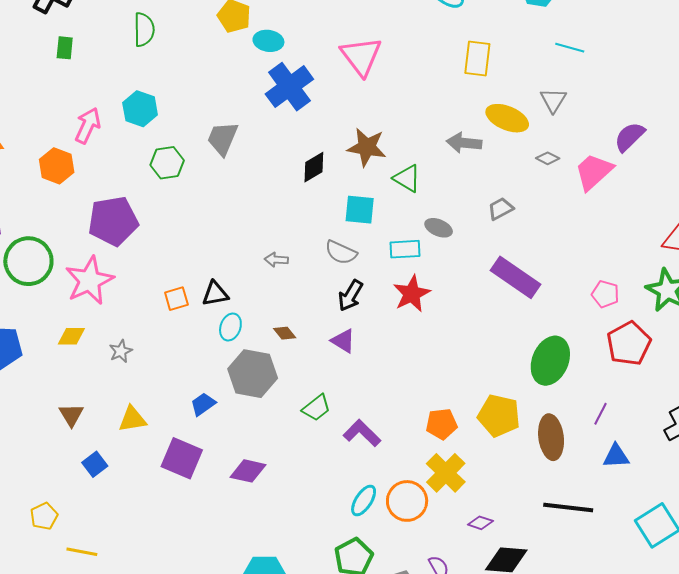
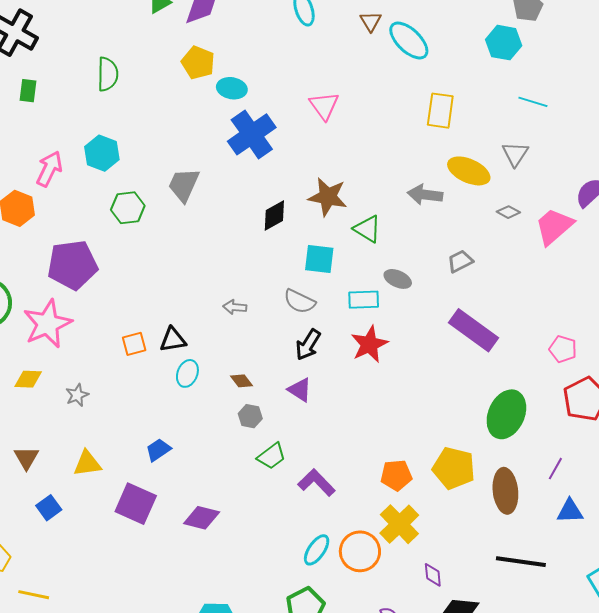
pink triangle: (361, 56) -> (324, 106), size x0.7
gray hexagon: (253, 374) -> (250, 416), moved, size x0.5
purple diamond: (480, 523) -> (433, 575), turned 65

